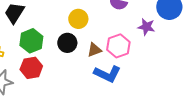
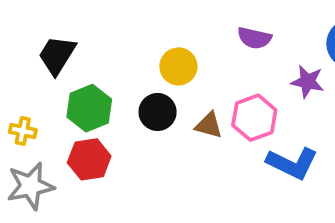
brown triangle: (94, 50) -> (209, 125), turned 35
blue L-shape: (107, 74) -> (292, 163), moved

